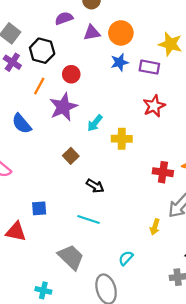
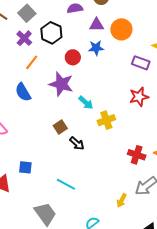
blue star: (119, 62) -> (96, 48), moved
orange line: (39, 86) -> (32, 62), moved
purple star: (63, 107) -> (61, 84), turned 30
cyan arrow: (95, 123) -> (86, 103), turned -98
yellow cross: (122, 139) -> (106, 120), turned -30
black arrow: (95, 186) -> (77, 143), moved

